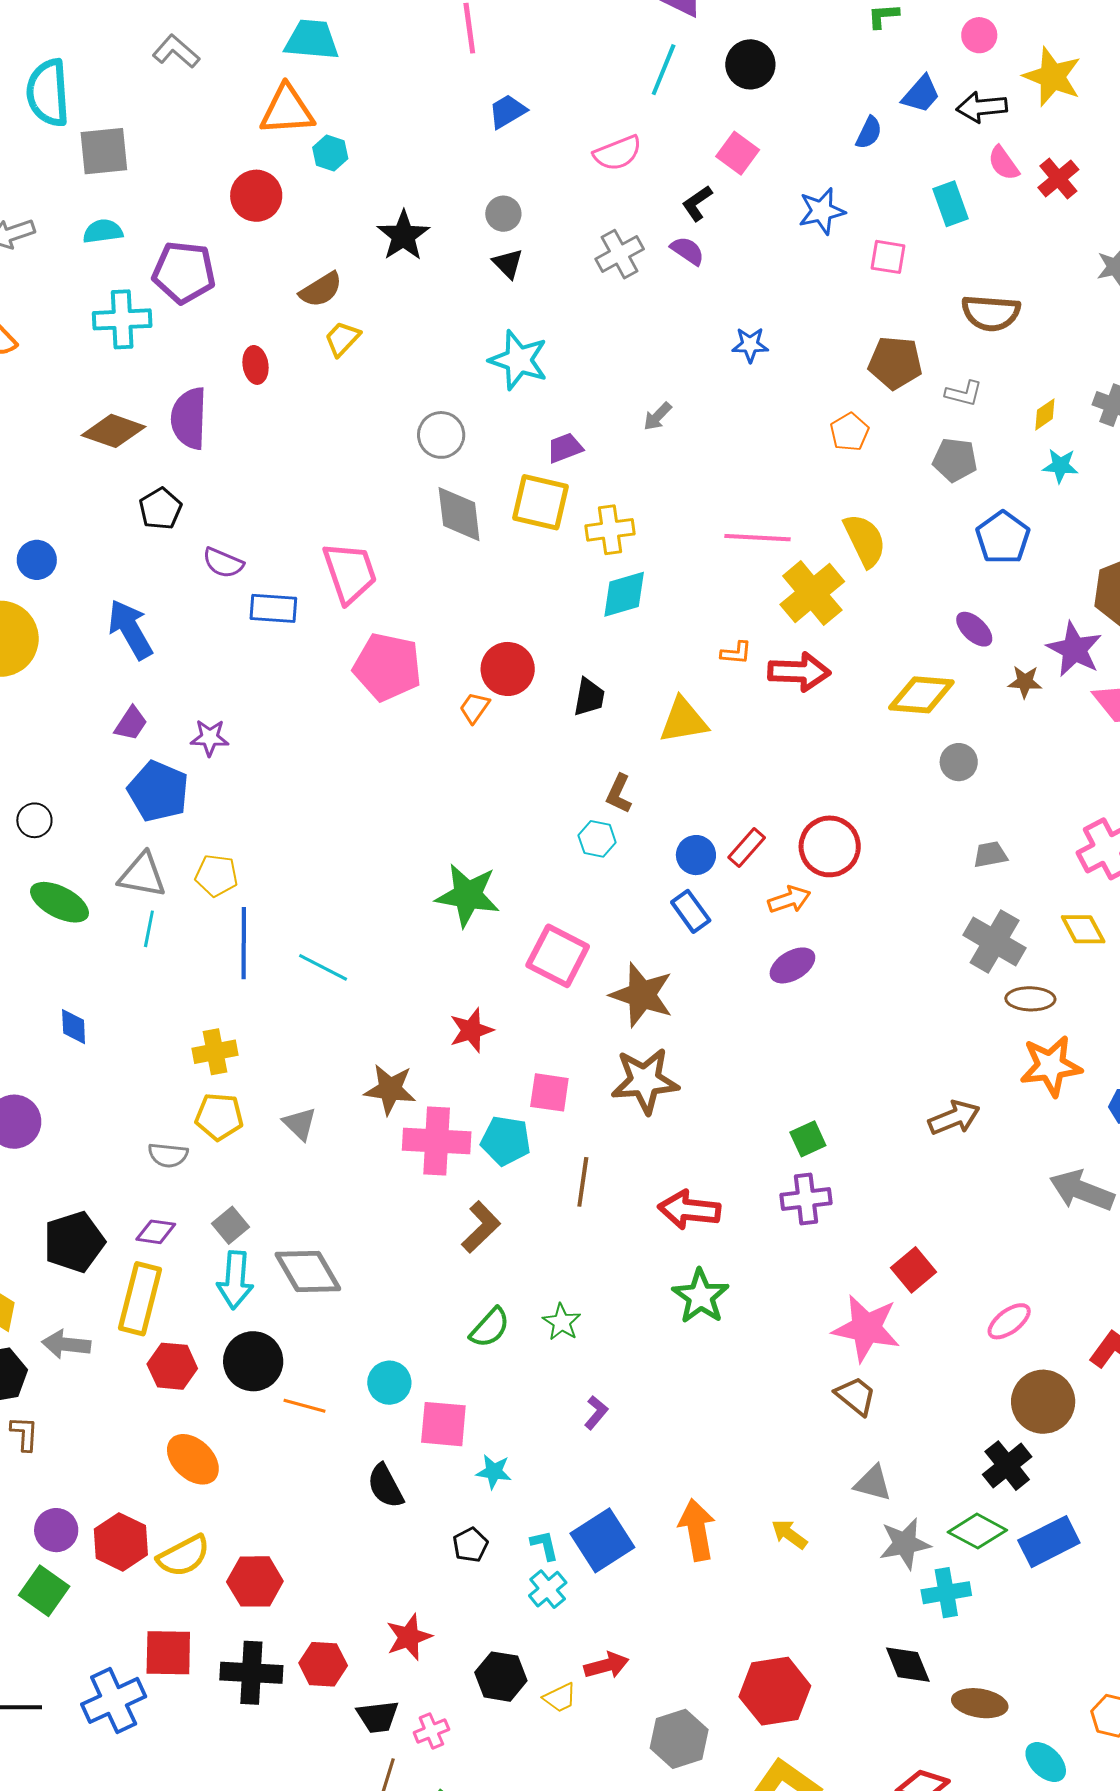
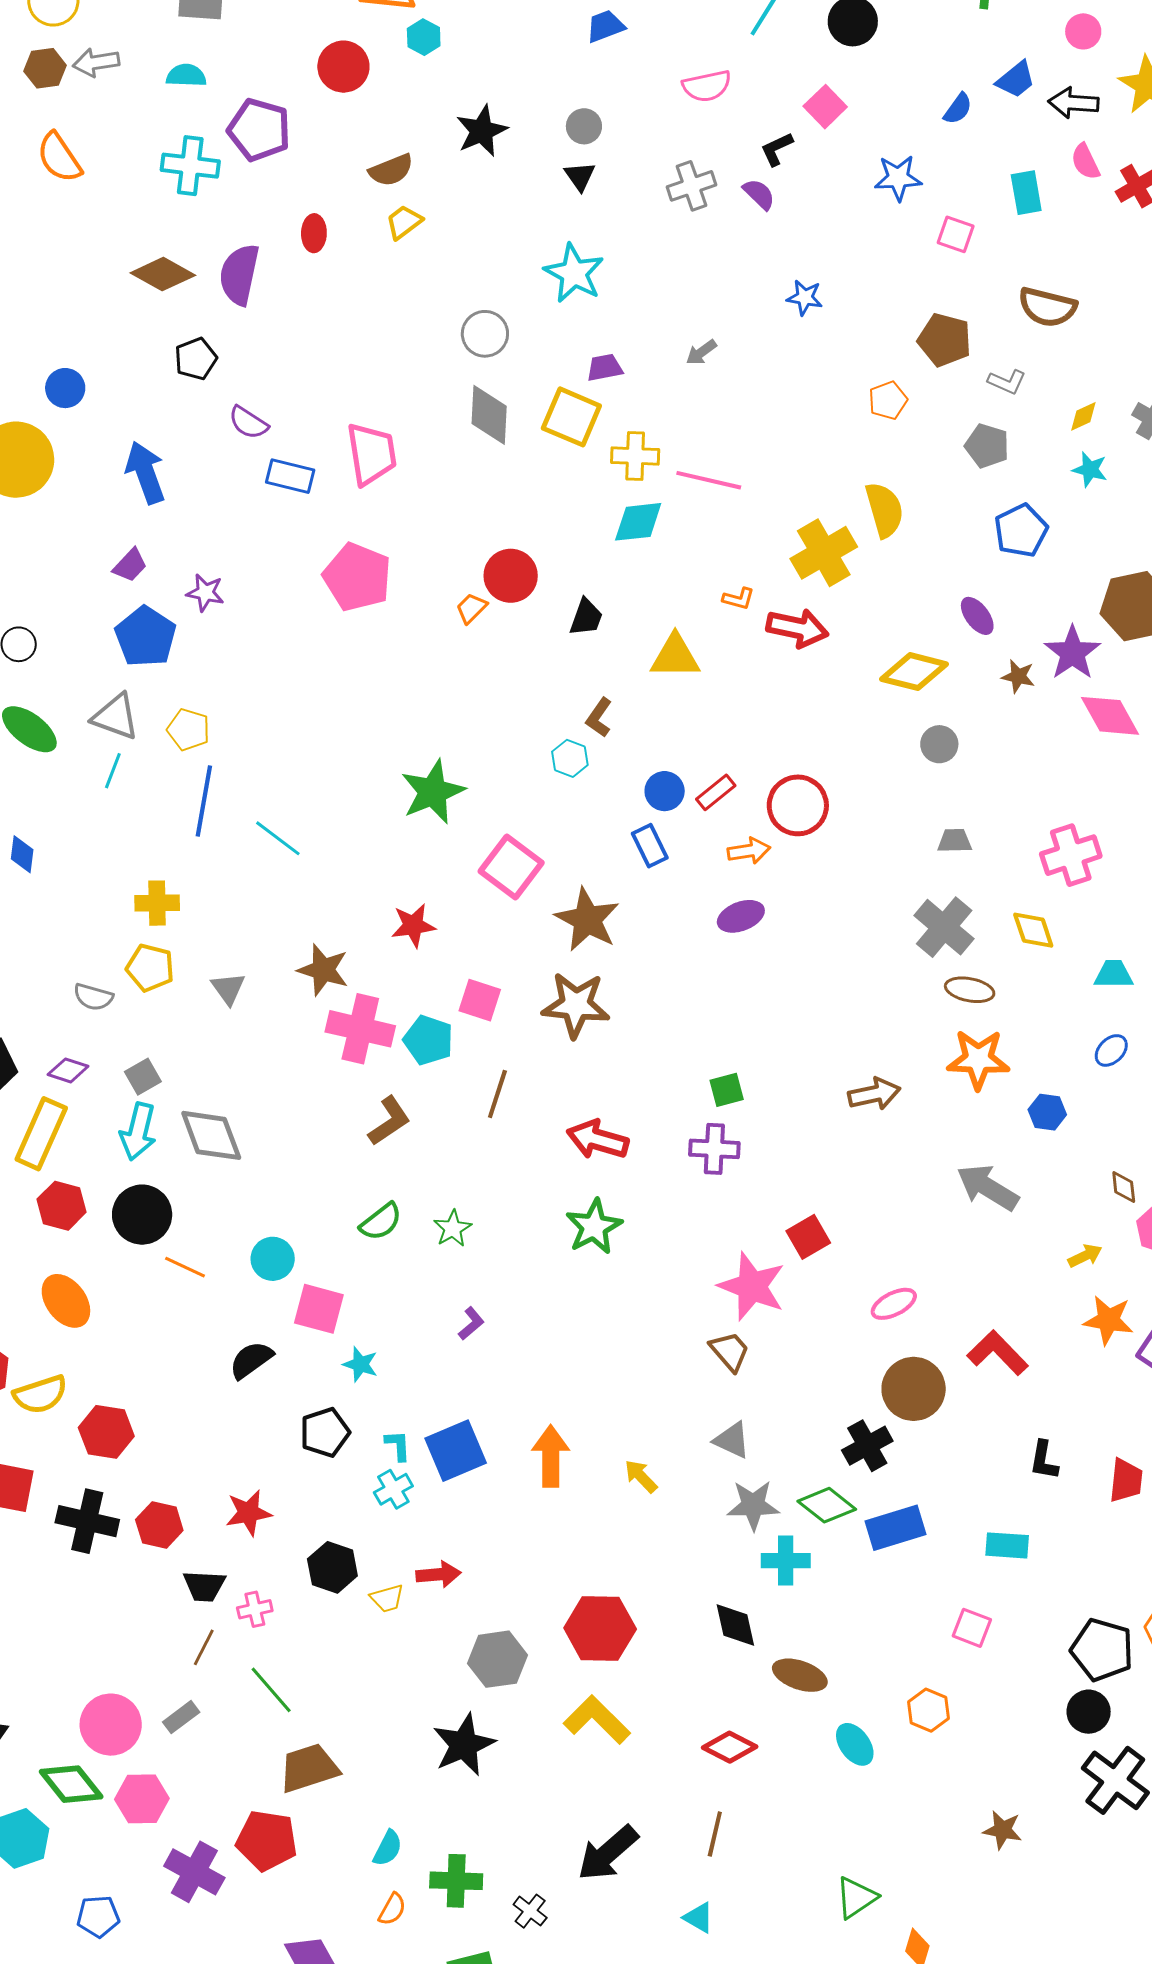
pink line: (758, 538) -> (709, 480), moved
pink pentagon: (387, 667) -> (357, 577), moved
green star: (468, 895) -> (433, 792), turned 30
black semicircle: (385, 1486) -> (251, 1360), turned 72
black pentagon: (470, 1545) -> (325, 1432), size x1.4

